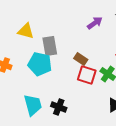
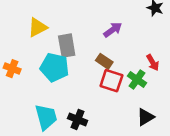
purple arrow: (95, 23) -> (113, 30), moved
yellow triangle: (26, 31) -> (38, 27), turned -42

